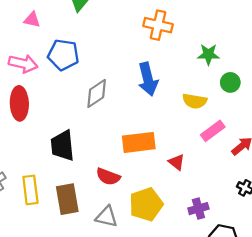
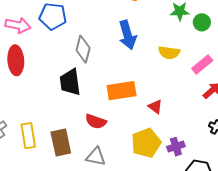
green circle: (230, 82) -> (202, 22), moved
gray diamond: (97, 93) -> (83, 49), turned -40
pink rectangle: (213, 131) -> (202, 65), moved
black trapezoid: (62, 146) -> (70, 82), moved
yellow pentagon: (146, 204) -> (146, 143), moved

